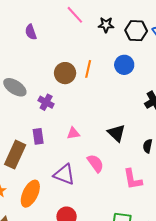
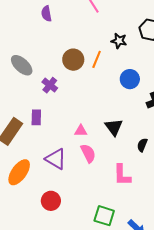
black star: (106, 25) -> (119, 41), moved
blue circle: (124, 65) -> (130, 79), moved
pink triangle: (73, 133) -> (81, 131), moved

